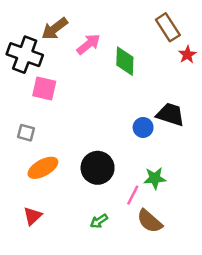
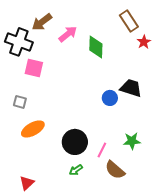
black circle: (98, 168) -> (75, 142), moved
green star: (155, 178) -> (132, 141), moved
red triangle: (33, 216) -> (27, 183), moved

